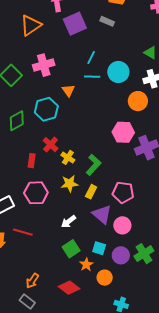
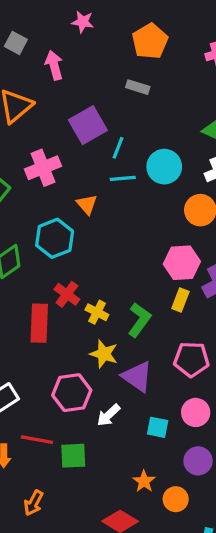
purple square: (75, 24) -> (88, 125), moved
red rectangle: (32, 161) -> (39, 323), size x1.6
yellow star: (69, 184) -> (104, 354), turned 30
yellow rectangle: (91, 192) -> (180, 300), moved
pink hexagon: (36, 193) -> (72, 393), moved
purple triangle: (102, 214) -> (137, 377), moved
cyan square: (99, 248) -> (158, 427), moved
green square: (71, 249) -> (73, 456), moved, turned 36
orange arrow: (32, 281) -> (34, 503), moved

